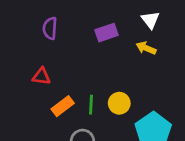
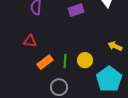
yellow arrow: (146, 48) -> (115, 46), moved

